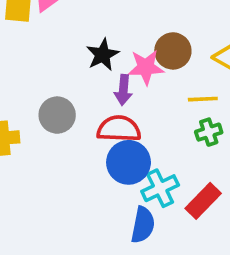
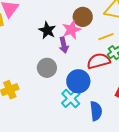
gray circle: (57, 115) -> (47, 68), moved
red semicircle: (119, 129) -> (98, 61), moved
cyan cross: (160, 188) -> (71, 99), moved

